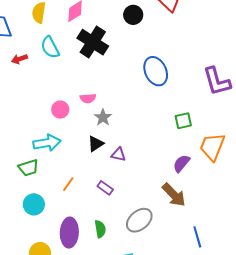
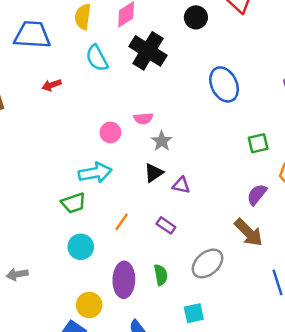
red arrow: (19, 59) -> (52, 85), moved

